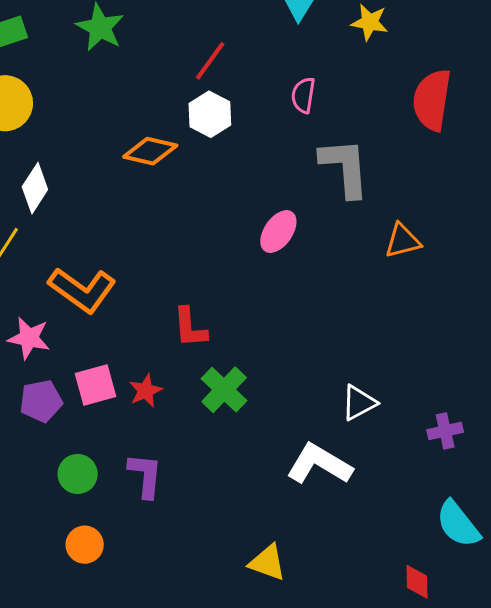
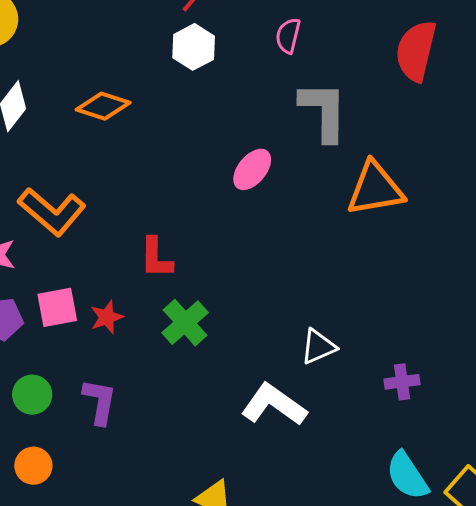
orange diamond: (150, 151) -> (103, 106), moved
orange triangle: (403, 241) -> (375, 189), size x1.6

